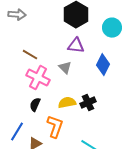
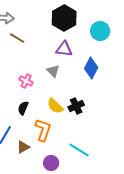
brown line: (30, 55) -> (17, 38), moved
pink cross: (38, 78) -> (26, 81), size x0.6
yellow semicircle: (67, 103) -> (55, 106), turned -126

